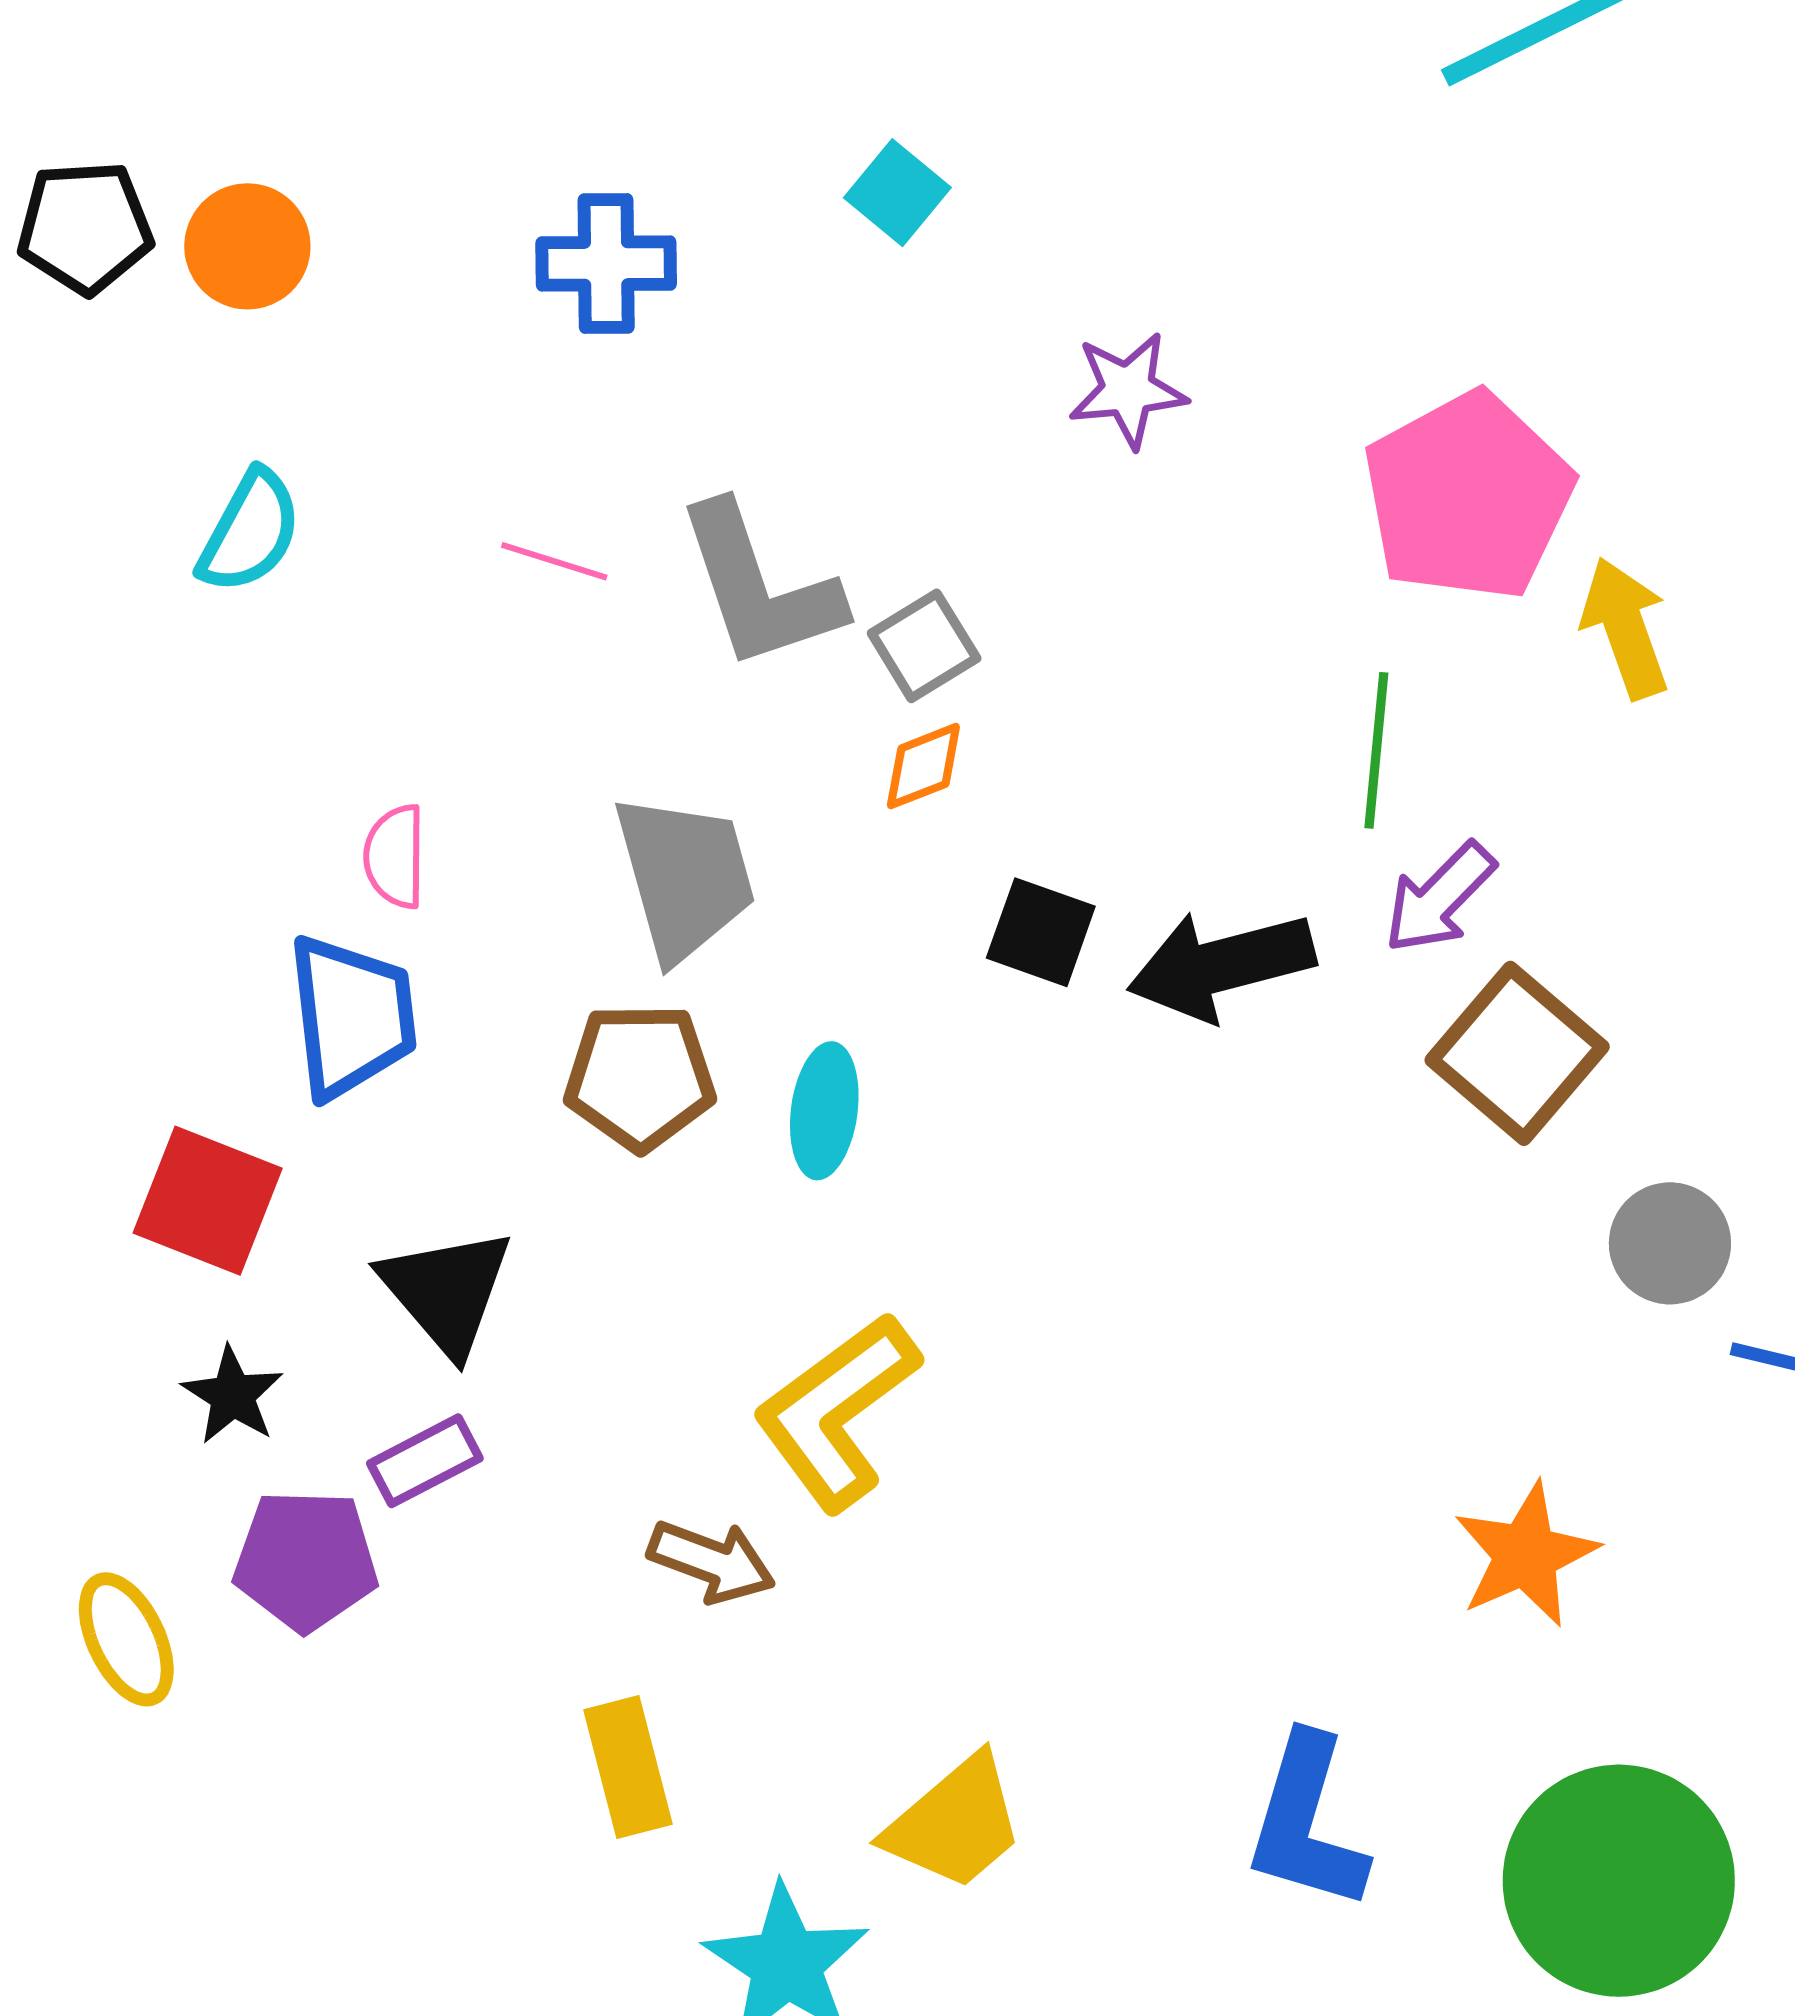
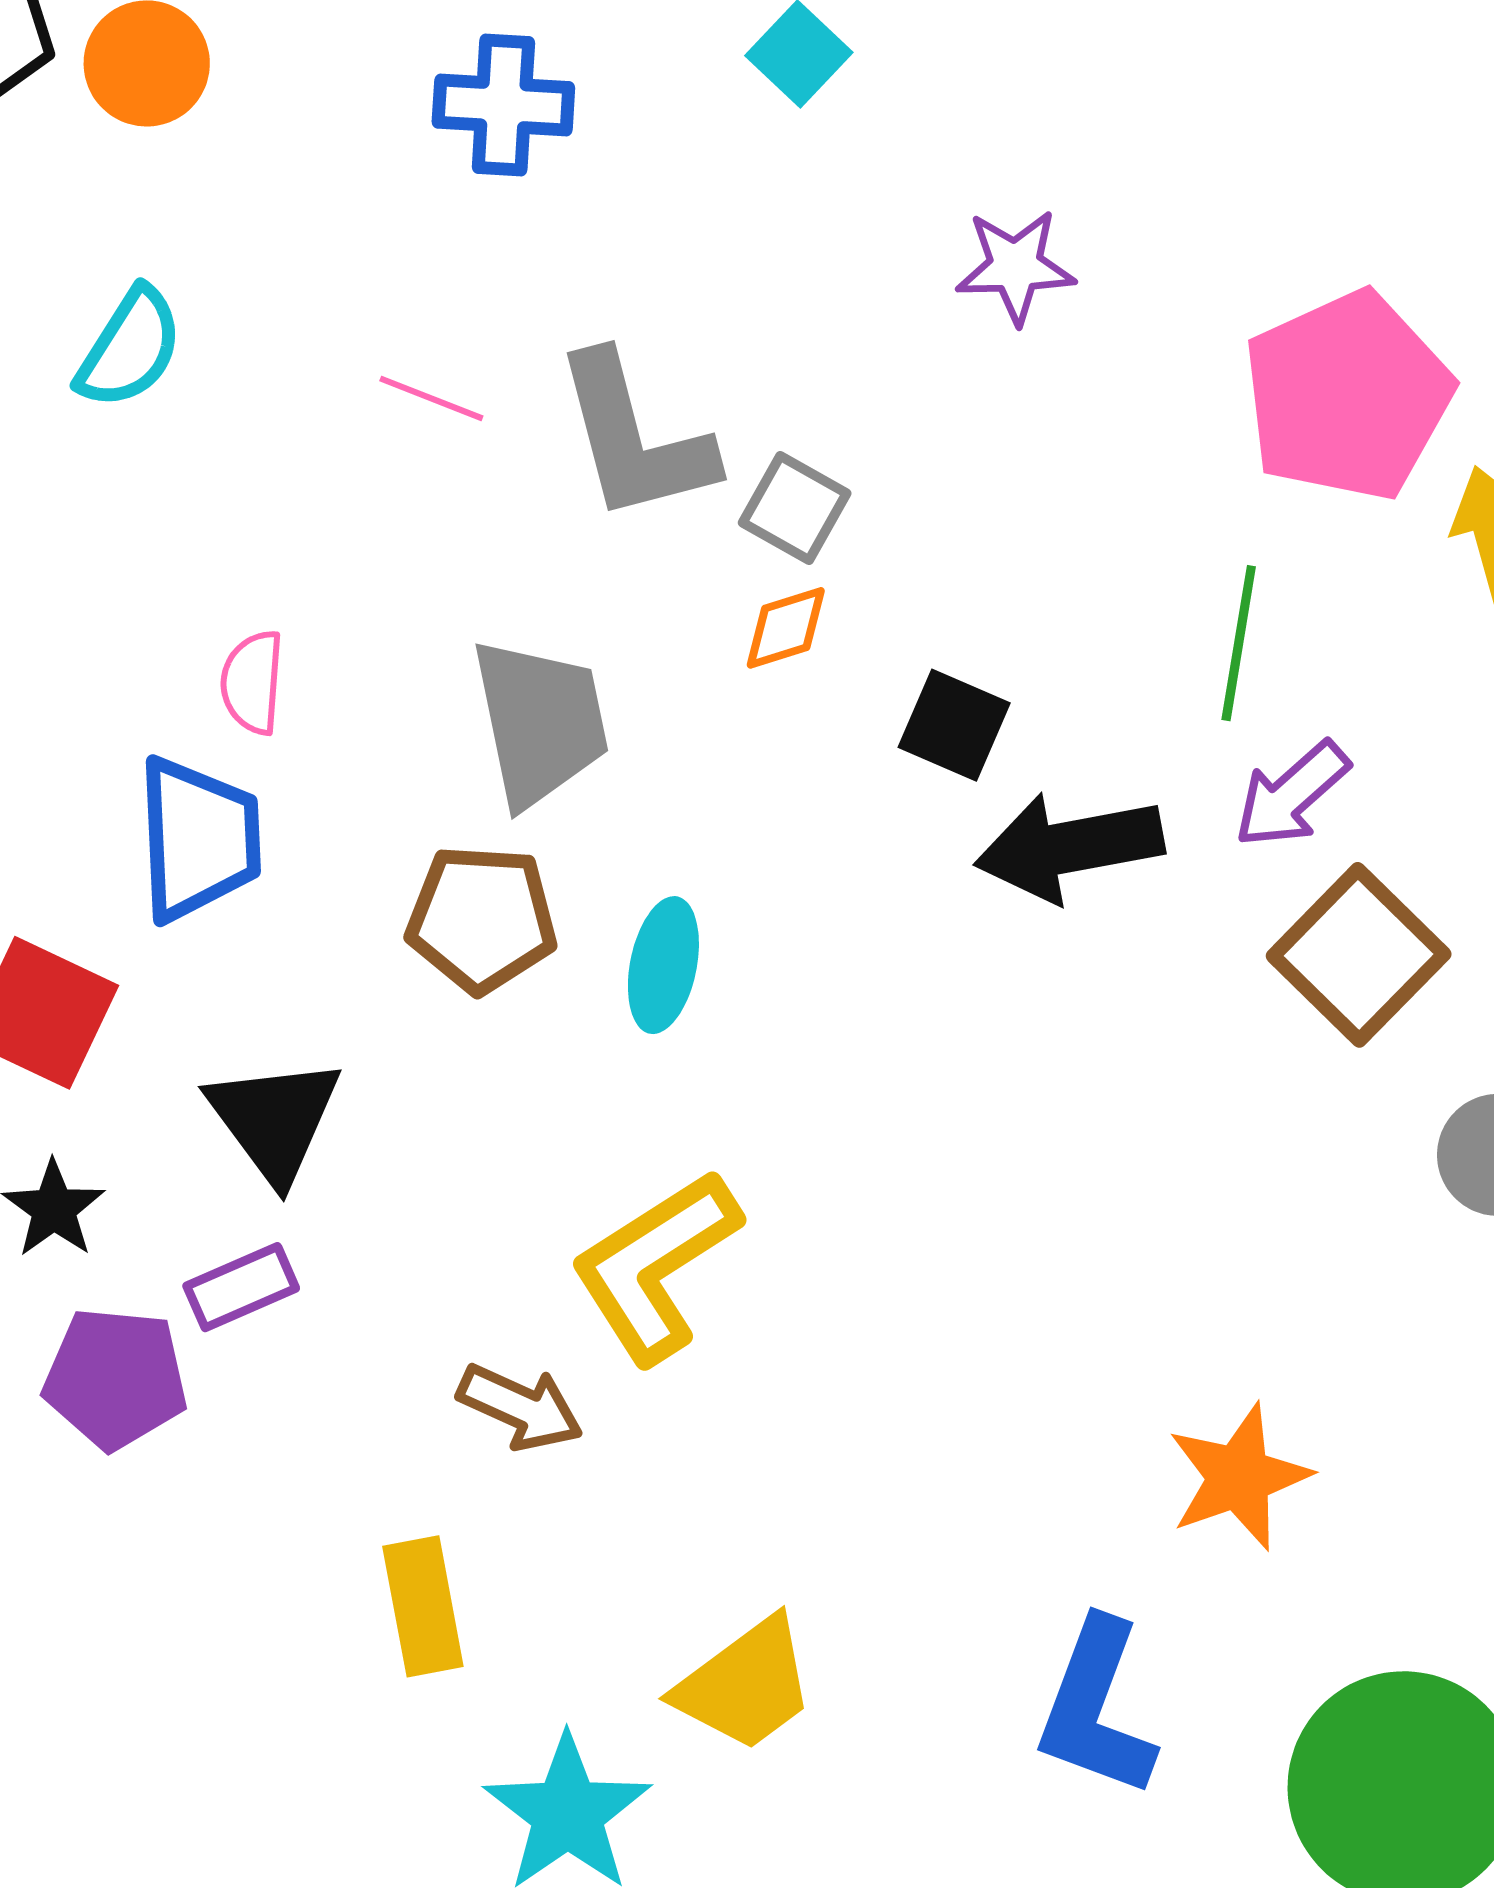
gray square: (924, 646) -> (795, 508), turned -33
black square: (1041, 932) -> (954, 725), moved
orange star: (1526, 1555) -> (1239, 1477), moved

